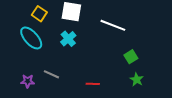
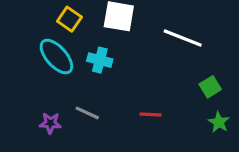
cyan cross: (68, 39) -> (100, 60), moved, turned -35
red line: (93, 84) -> (151, 115), moved

